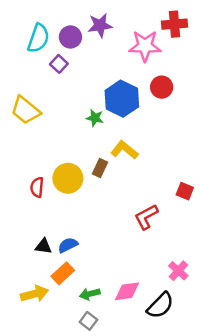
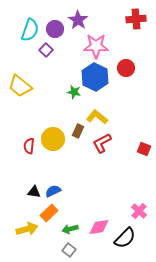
purple star: (100, 25) -> (78, 20), turned -30
pink star: (145, 46) -> (96, 46), moved
red L-shape: (146, 217) -> (102, 143), moved

